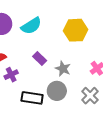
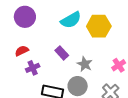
cyan semicircle: (31, 26) -> (71, 20), moved

